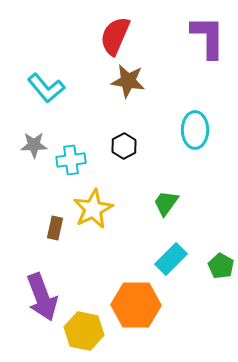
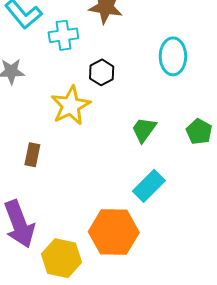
cyan cross: (71, 160) -> (63, 35), moved
yellow star: (93, 209) -> (71, 106), moved
green pentagon: (221, 266) -> (199, 132), moved

